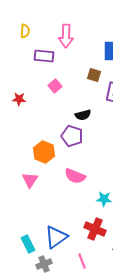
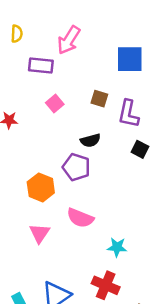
pink arrow: (66, 36) -> (69, 40), turned 30
brown square: (94, 75) -> (99, 99), moved
pink triangle: (30, 180) -> (40, 233), moved

